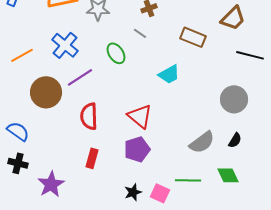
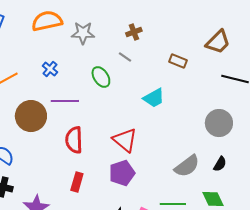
brown rectangle: (193, 37) -> (178, 61), size x0.7
blue cross: (65, 45) -> (50, 69), size x0.6
purple line: (80, 77) -> (65, 101), turned 32

